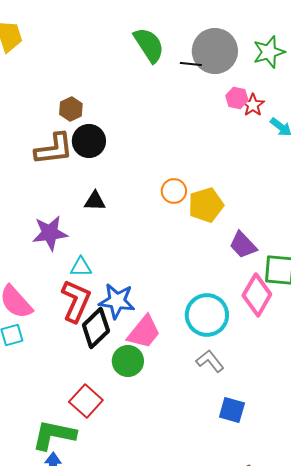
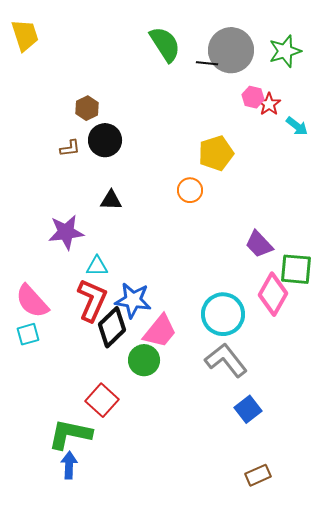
brown L-shape: (54, 149) -> (70, 148), size x0.5
yellow pentagon: (206, 205) -> (216, 153), moved
gray L-shape: (210, 361) -> (226, 360), size x1.5
blue square: (232, 410) -> (248, 409), turned 36

